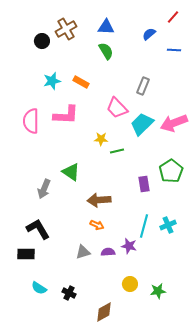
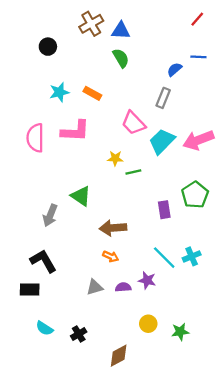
brown cross: (66, 29) -> (91, 24), moved
blue semicircle: (149, 34) -> (174, 69), moved
cyan line: (144, 226) -> (164, 258), turned -60
black cross: (69, 293) -> (79, 334), turned 32

